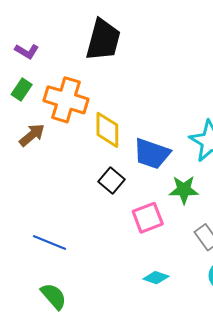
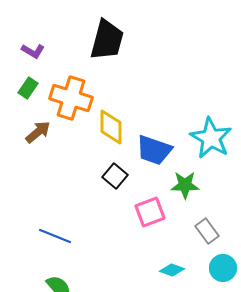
cyan diamond: (156, 278) -> (172, 270), moved

